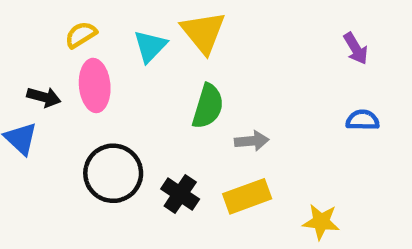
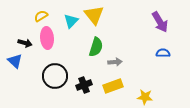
purple arrow: (356, 49) -> (160, 22), size x1.5
black cross: (180, 194) -> (84, 85), turned 35

